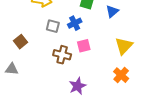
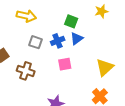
blue triangle: (112, 11) -> (77, 38), moved
brown cross: (62, 55) -> (26, 71), moved

